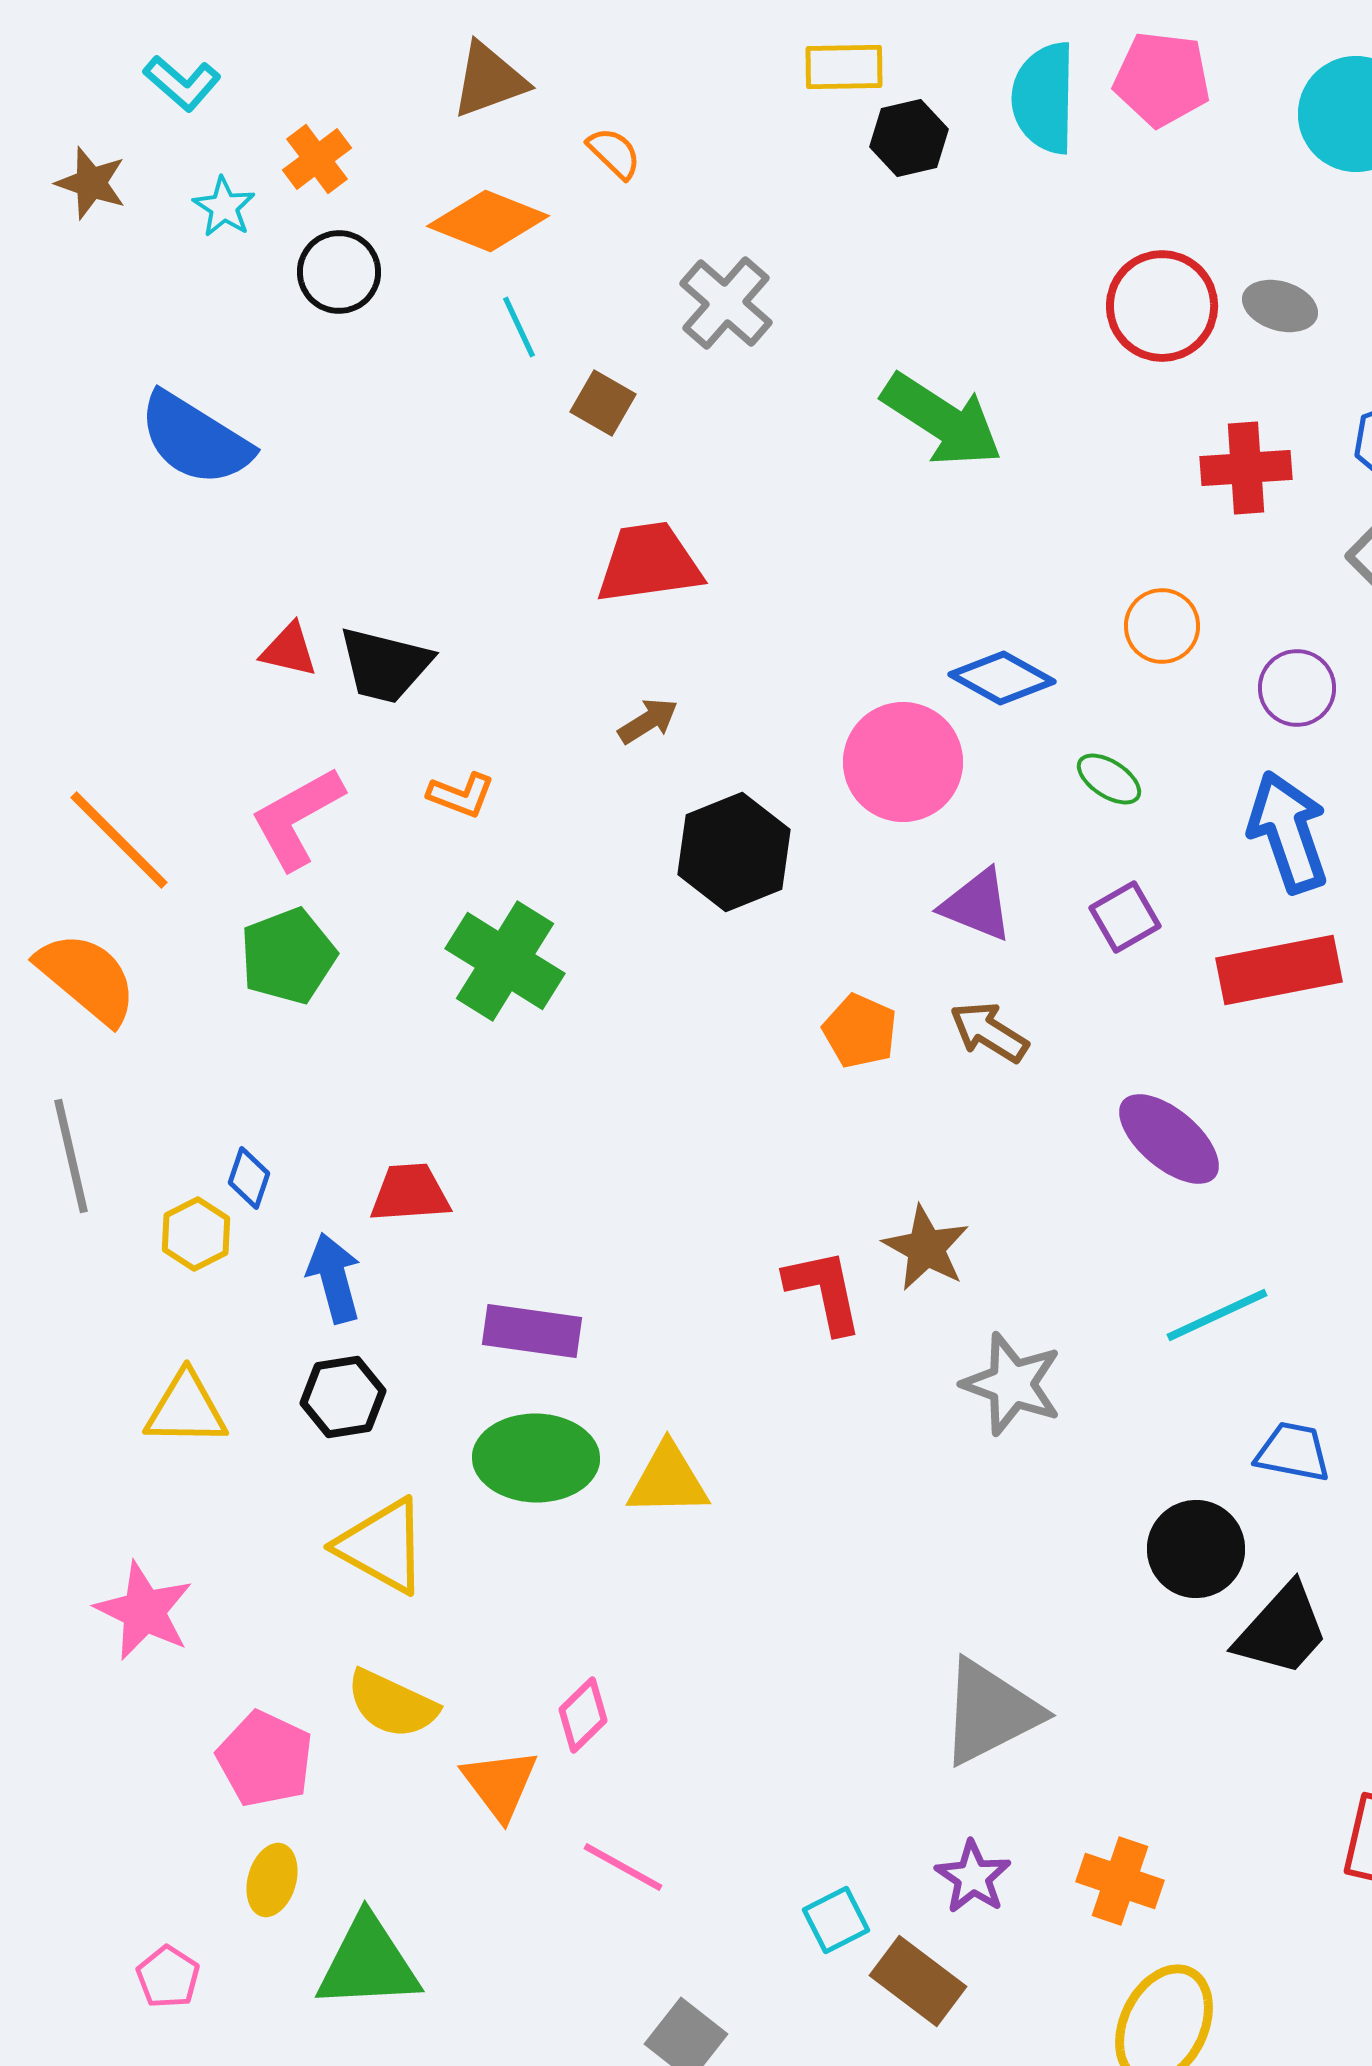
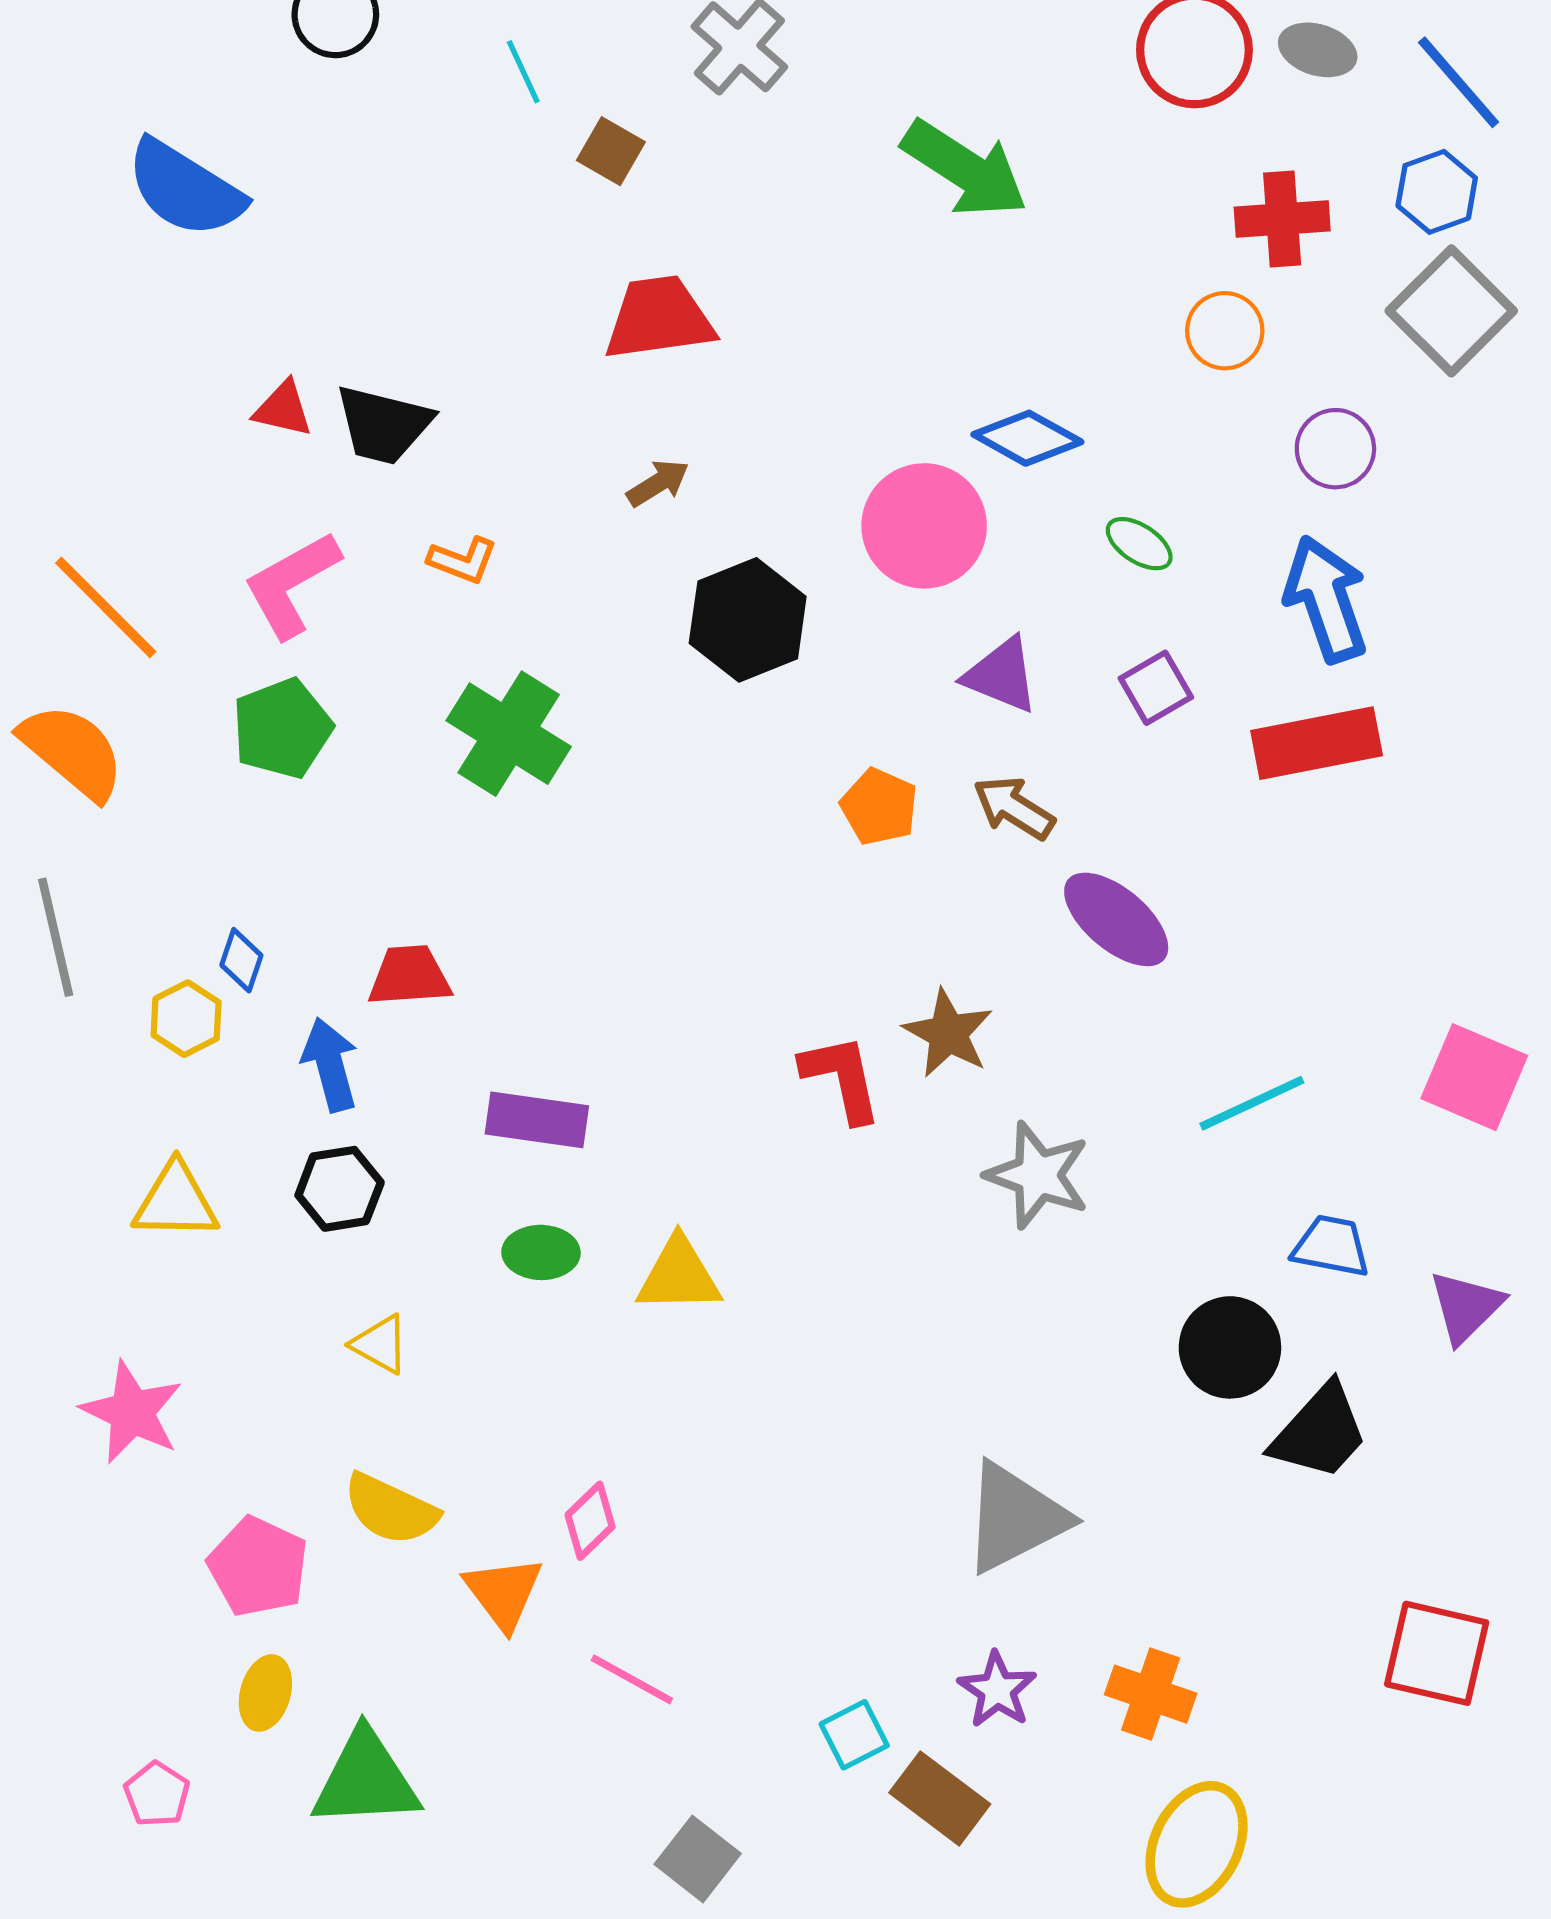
orange circle: (1162, 626) -> (1225, 331), moved
purple ellipse: (1169, 1139) -> (1116, 919), moved
green ellipse: (536, 1458) -> (541, 1252), size x0.6
yellow triangle: (382, 1546) -> (380, 1344), size x0.6

